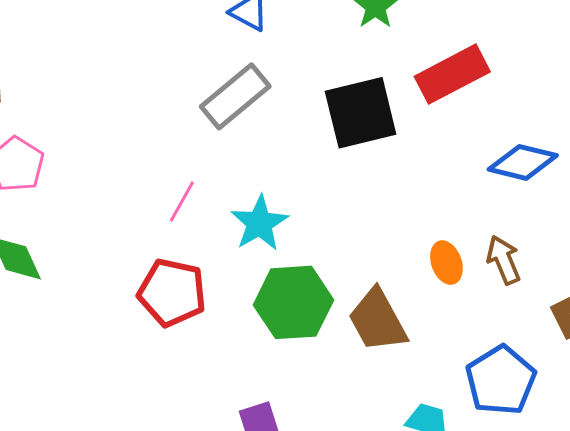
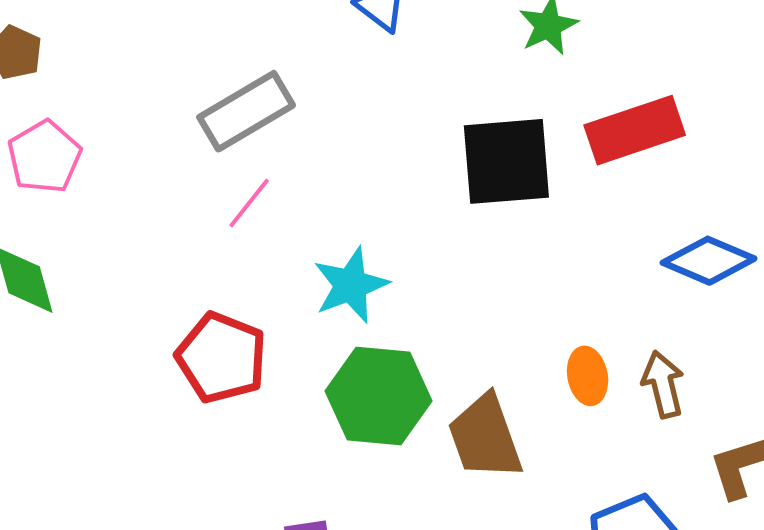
gray rectangle: (235, 96) -> (246, 111), moved
pink line: (182, 201) -> (249, 203), moved

